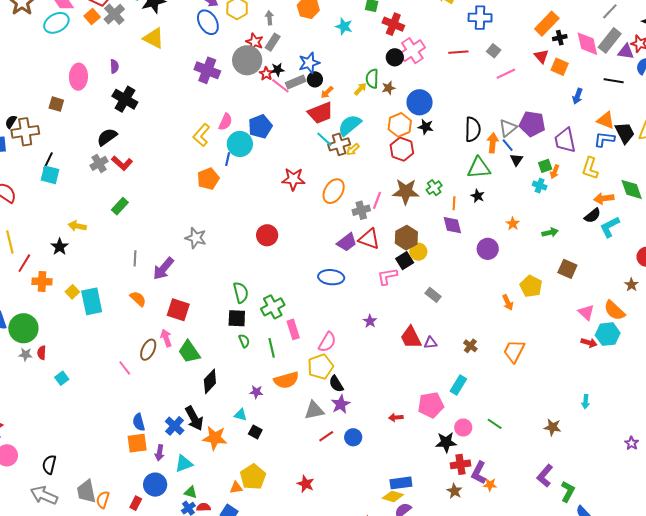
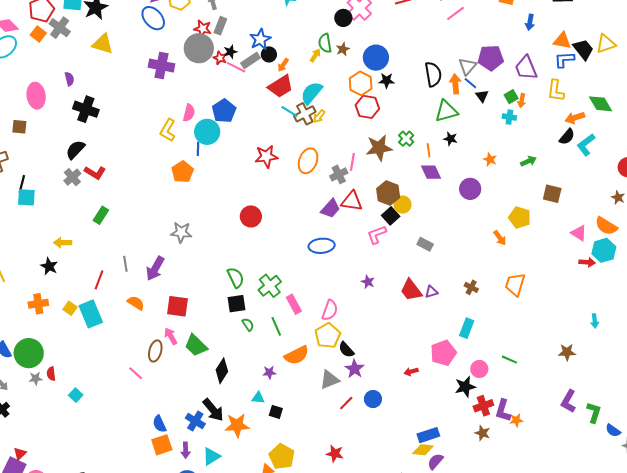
red line: (24, 263) -> (99, 280), moved

